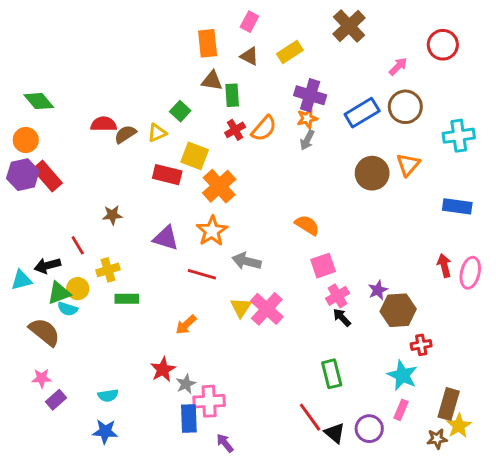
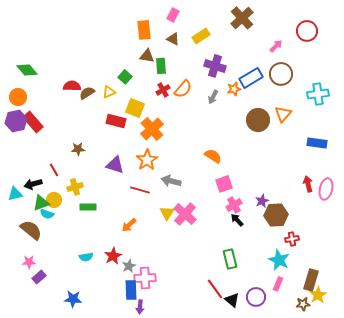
orange star: (307, 118) -> (234, 89), moved
cyan semicircle: (108, 395) -> (86, 257), moved
purple arrow: (225, 443) -> (140, 307), moved, turned -136

